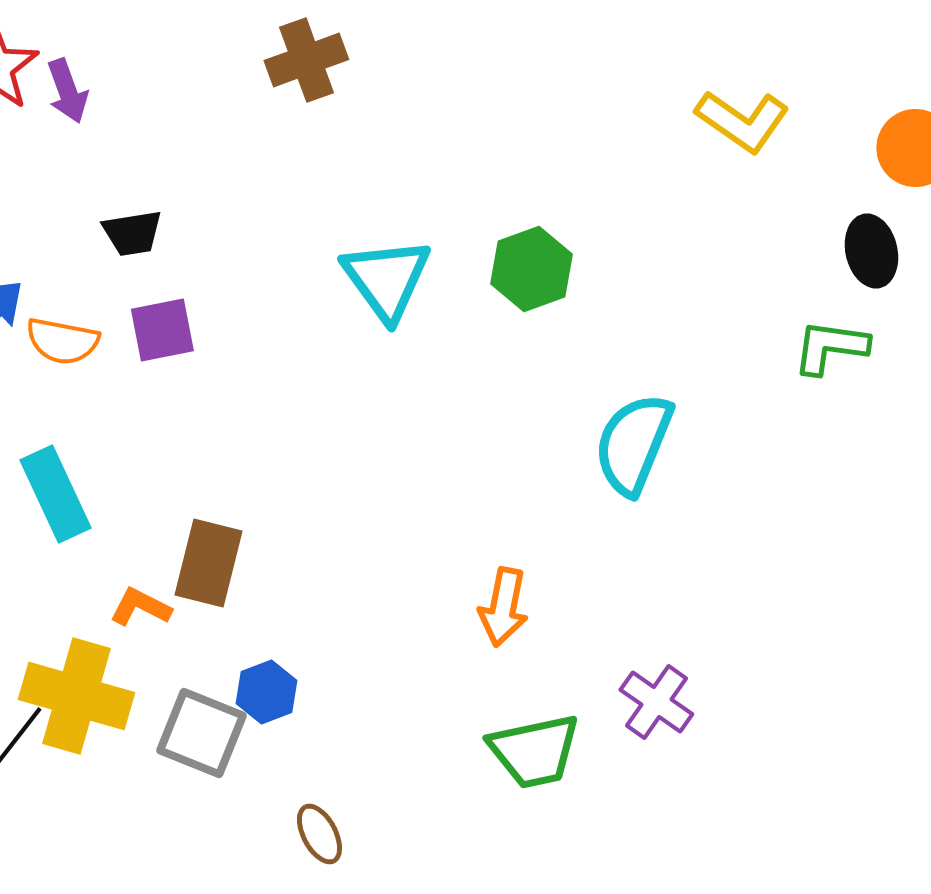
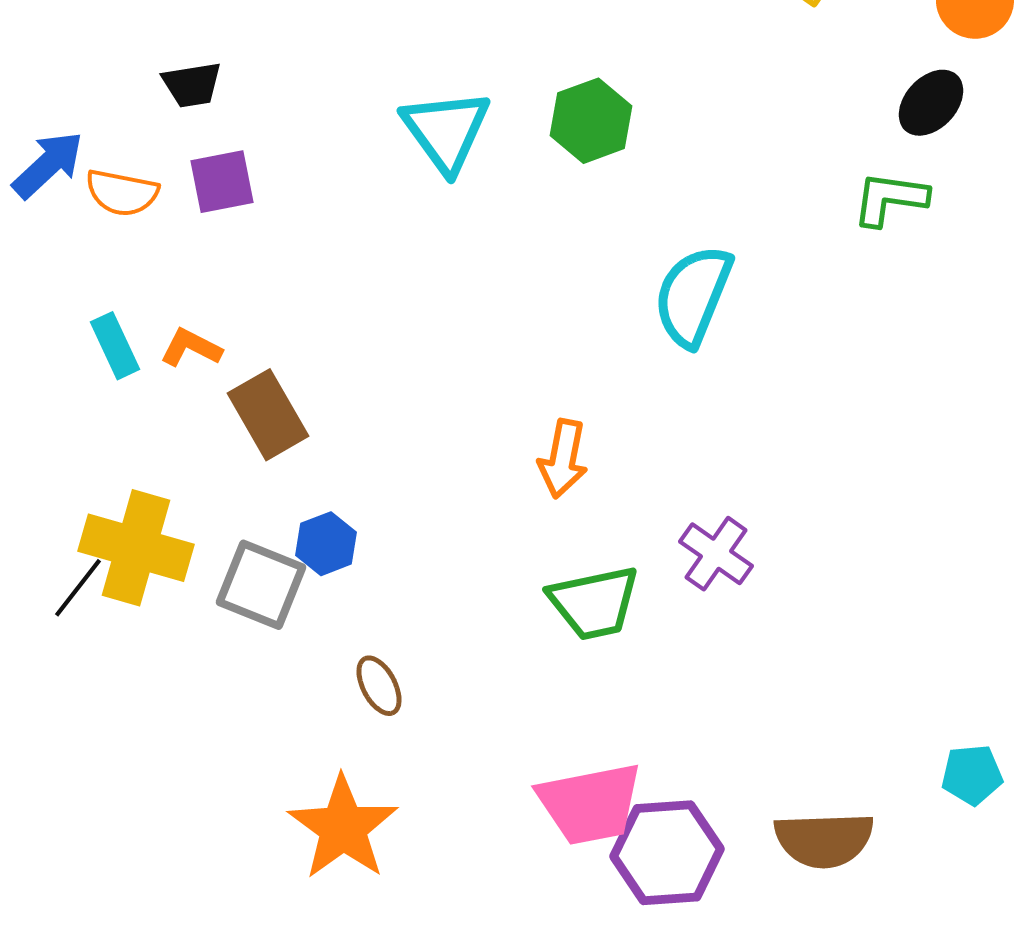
black ellipse: (871, 251) -> (931, 103), turned 56
cyan rectangle: (55, 494) -> (115, 346), size x0.7
brown rectangle: (208, 563) -> (268, 415), turned -44
orange L-shape: (140, 607) -> (191, 348), moved

